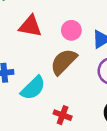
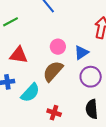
red triangle: (30, 26) -> (19, 55), moved

